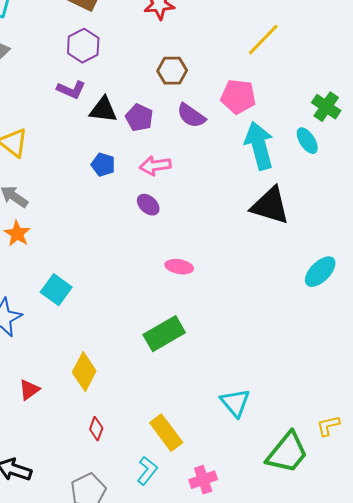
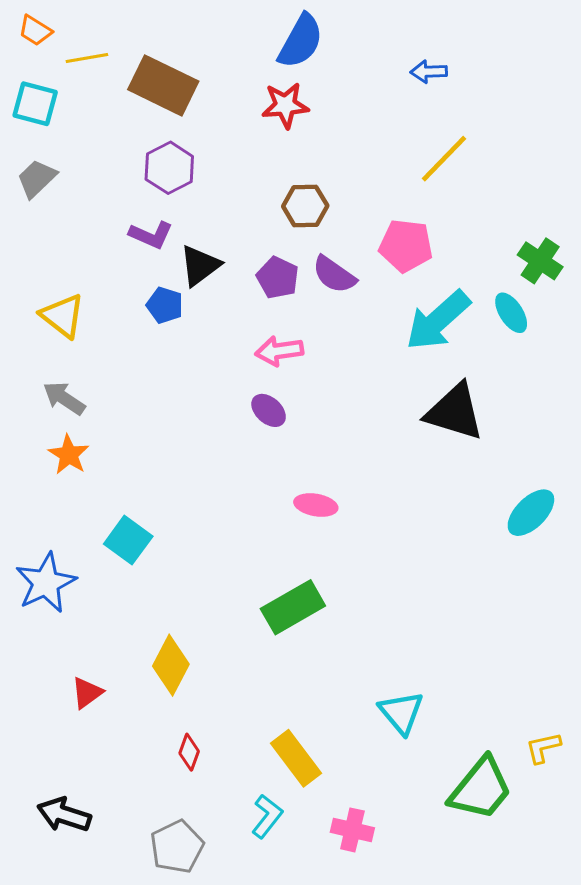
black triangle: (103, 110) -> (200, 265), turned -44
purple pentagon: (139, 118) -> (278, 278), moved
cyan arrow: (259, 146) -> (438, 320), turned -117
blue pentagon: (103, 165) -> (165, 305), moved
pink cross: (203, 480) -> (352, 830), turned 32

